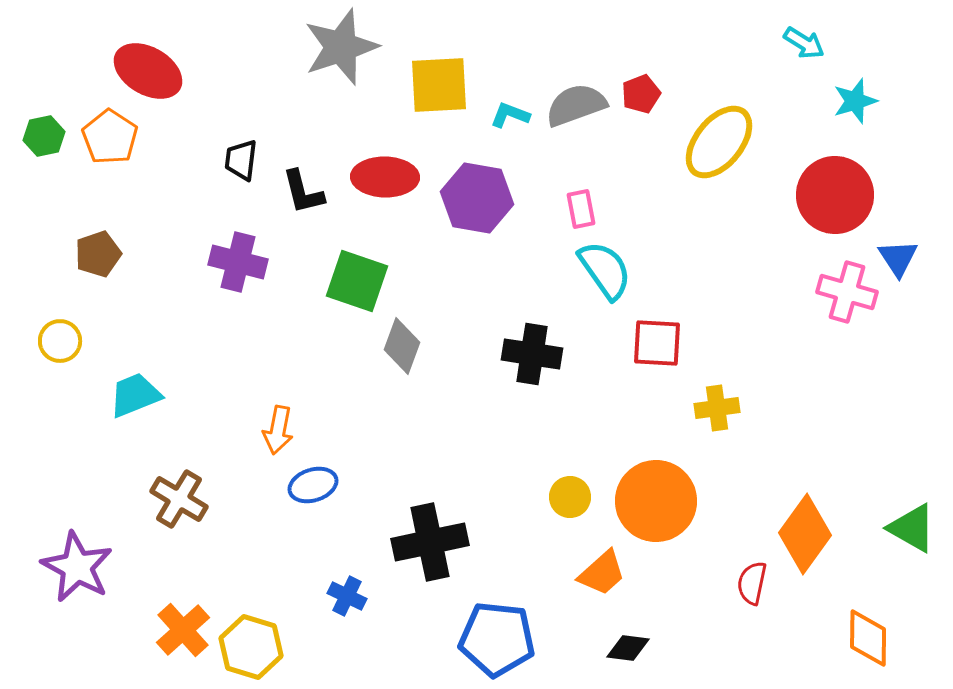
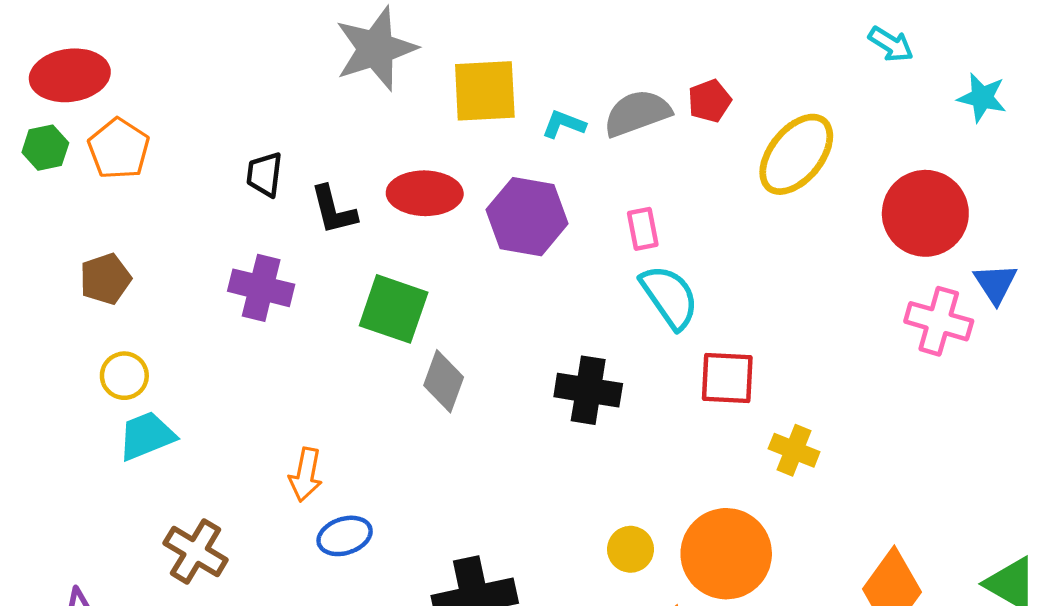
red ellipse: (148, 71) -> (70, 75), moved, turned -38
cyan star: (855, 101) -> (982, 98), moved, turned 30
yellow circle: (60, 341) -> (124, 376), moved
yellow cross: (717, 408) -> (794, 450), turned 30

